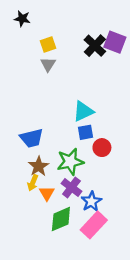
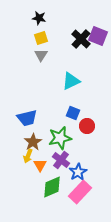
black star: (22, 19) -> (39, 18), moved
cyan triangle: (83, 111) -> (71, 81), moved
blue square: (86, 132) -> (73, 113), turned 32

